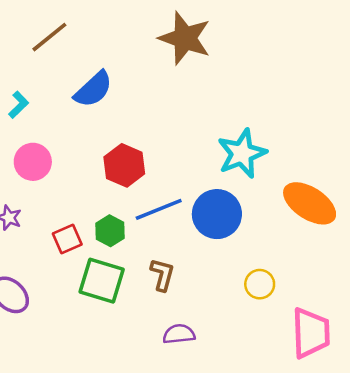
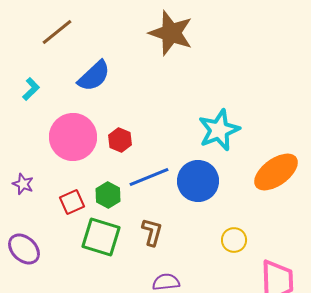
pink circle: (33, 162) -> (73, 137), moved, size x1.5
red hexagon: (124, 165) -> (120, 140), size x0.7
orange ellipse: (310, 203) -> (276, 172), turned -69

